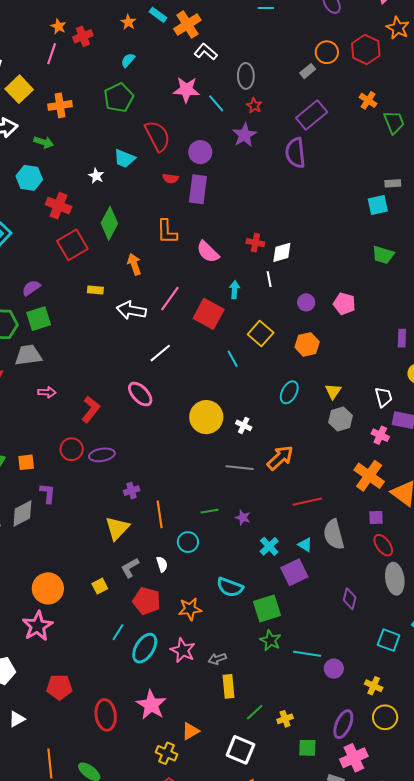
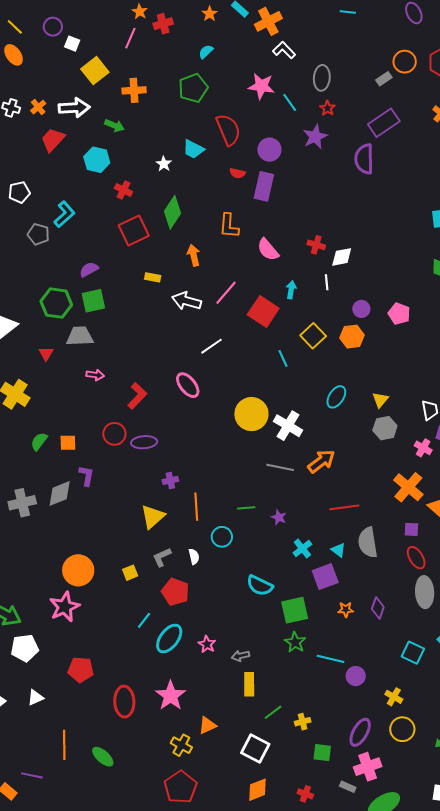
red cross: (59, 206) -> (124, 190), size x0.7
orange hexagon: (307, 344) -> (352, 337), moved
white cross: (244, 425) -> (288, 426), size x1.8
orange star: (190, 609) -> (346, 610), moved, size x0.7
pink star: (183, 650) -> (207, 644), size x0.7

